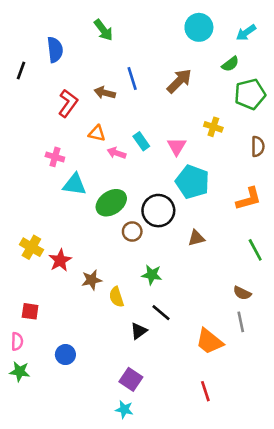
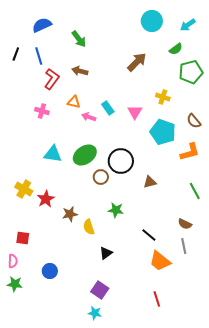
green arrow: (103, 30) -> (79, 39), moved
blue semicircle: (55, 50) -> (42, 25), moved, turned -108
blue line: (132, 78) -> (39, 56), moved
brown semicircle: (258, 146) -> (194, 121), moved, turned 140
pink cross: (55, 157) -> (42, 111), moved
cyan pentagon: (192, 182) -> (163, 132), moved
cyan triangle: (75, 184) -> (53, 154), moved
black line: (161, 313) -> (149, 235), moved

